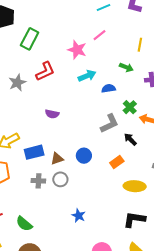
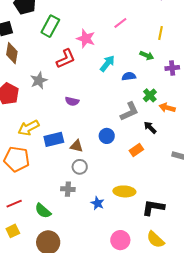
pink star: (77, 50) -> (86, 39), moved
cyan arrow: (87, 76) -> (107, 63), turned -30
gray star: (17, 83) -> (39, 81), moved
blue circle: (84, 156) -> (107, 136), moved
brown triangle: (57, 159) -> (77, 146), turned 32
gray cross: (38, 181) -> (68, 189), moved
yellow ellipse: (135, 186) -> (124, 191), moved

